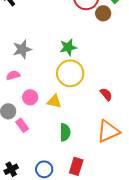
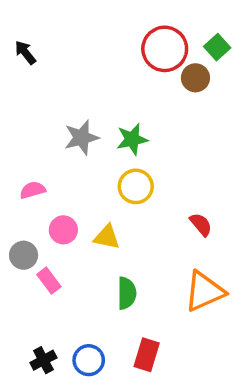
gray star: (22, 49) -> (81, 138), moved
yellow circle: (70, 73) -> (136, 186), size x0.7
black cross: (11, 169) -> (43, 360), moved

